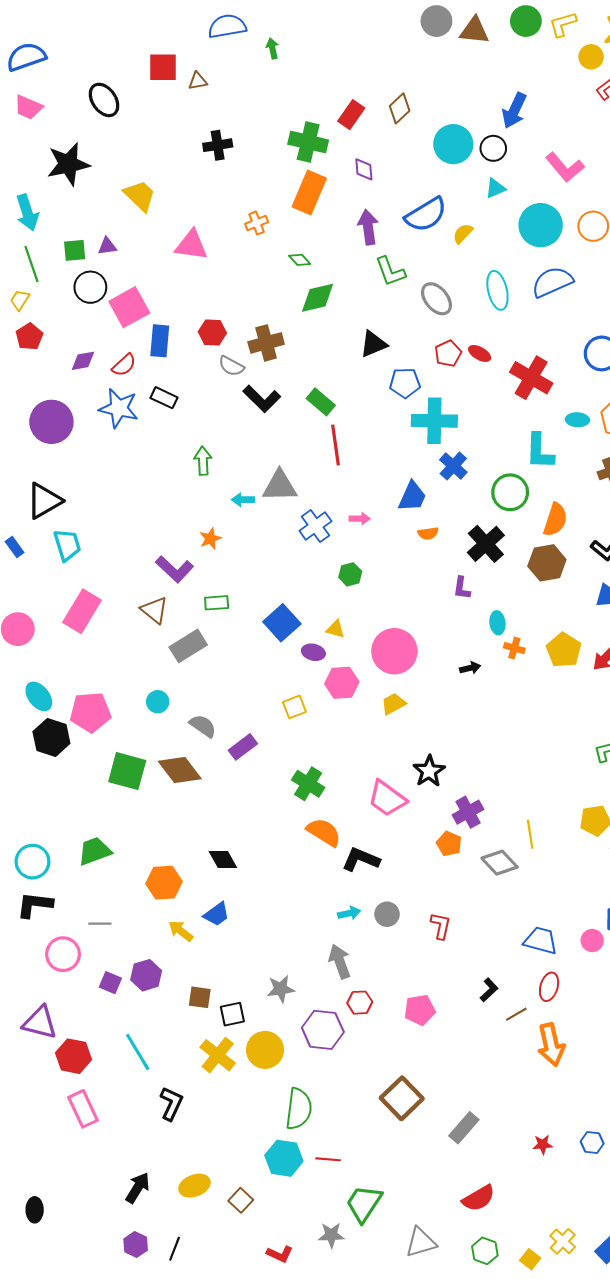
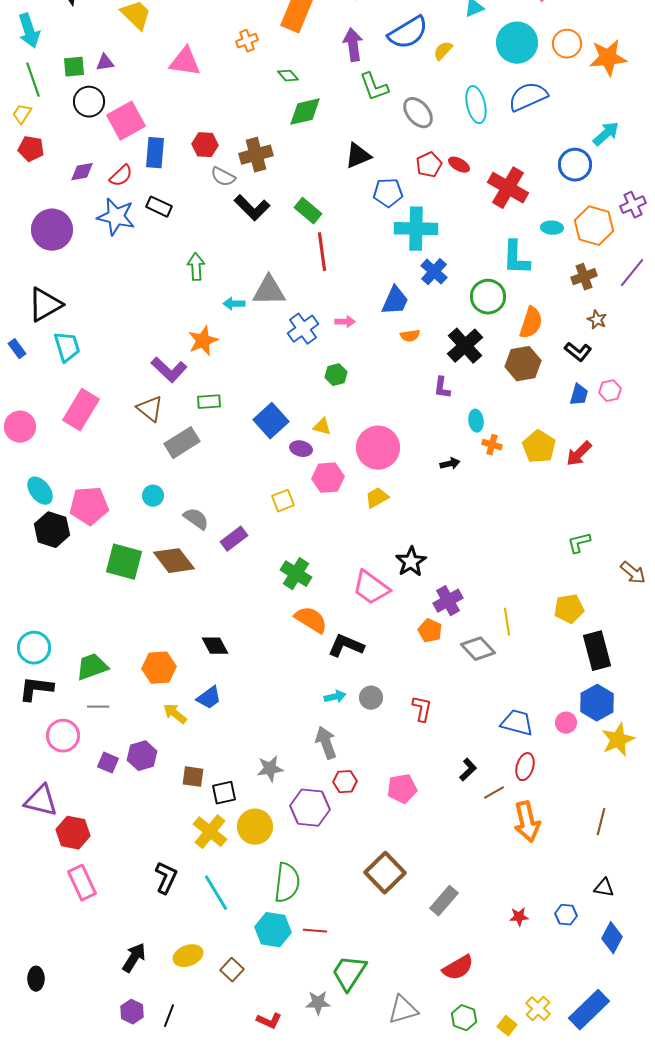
red pentagon: (29, 337) -> (31, 149), turned -30
orange star: (210, 539) -> (203, 341), size x1.4
green trapezoid: (95, 851) -> (92, 667), moved
cyan line: (138, 1052) -> (216, 893), moved

